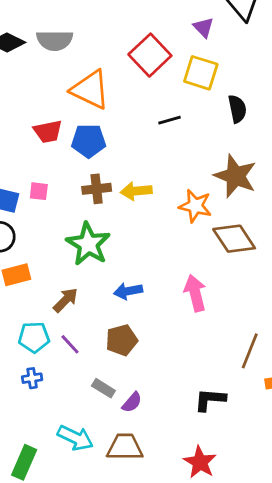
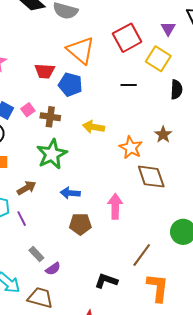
brown star: (235, 176) -> (163, 135), size x0.6
brown cross: (97, 189) -> (50, 117), moved
pink square: (39, 191) -> (28, 110), turned 32
brown pentagon: (122, 340) -> (80, 224), moved

